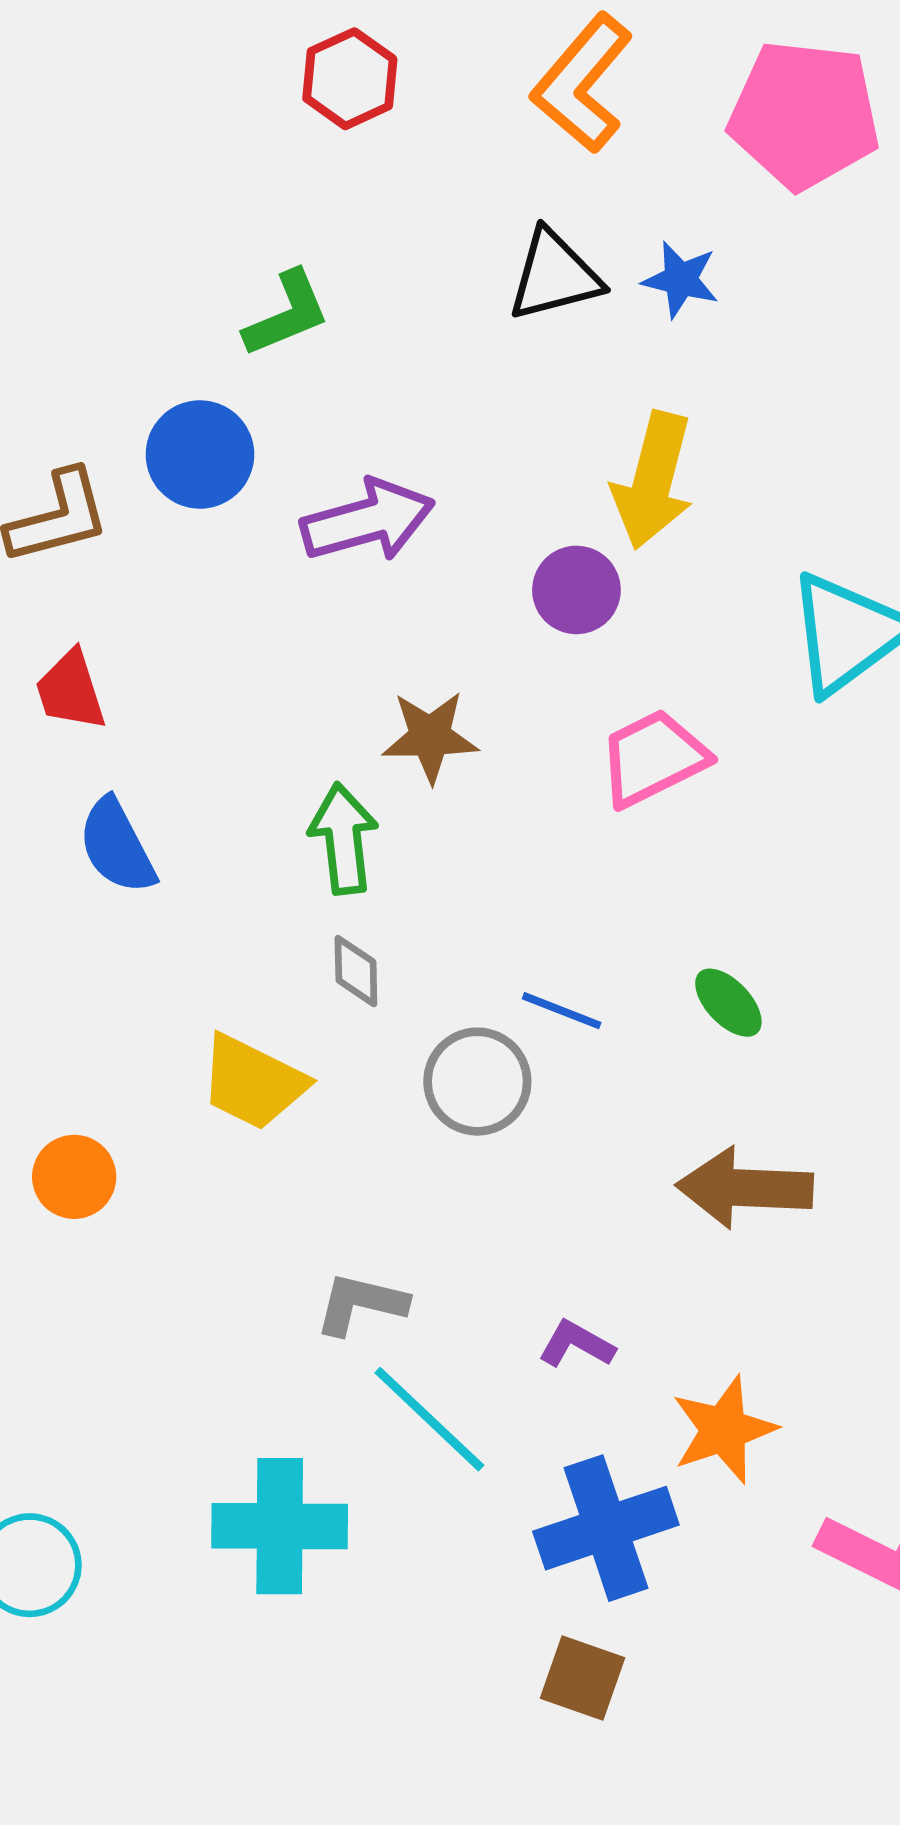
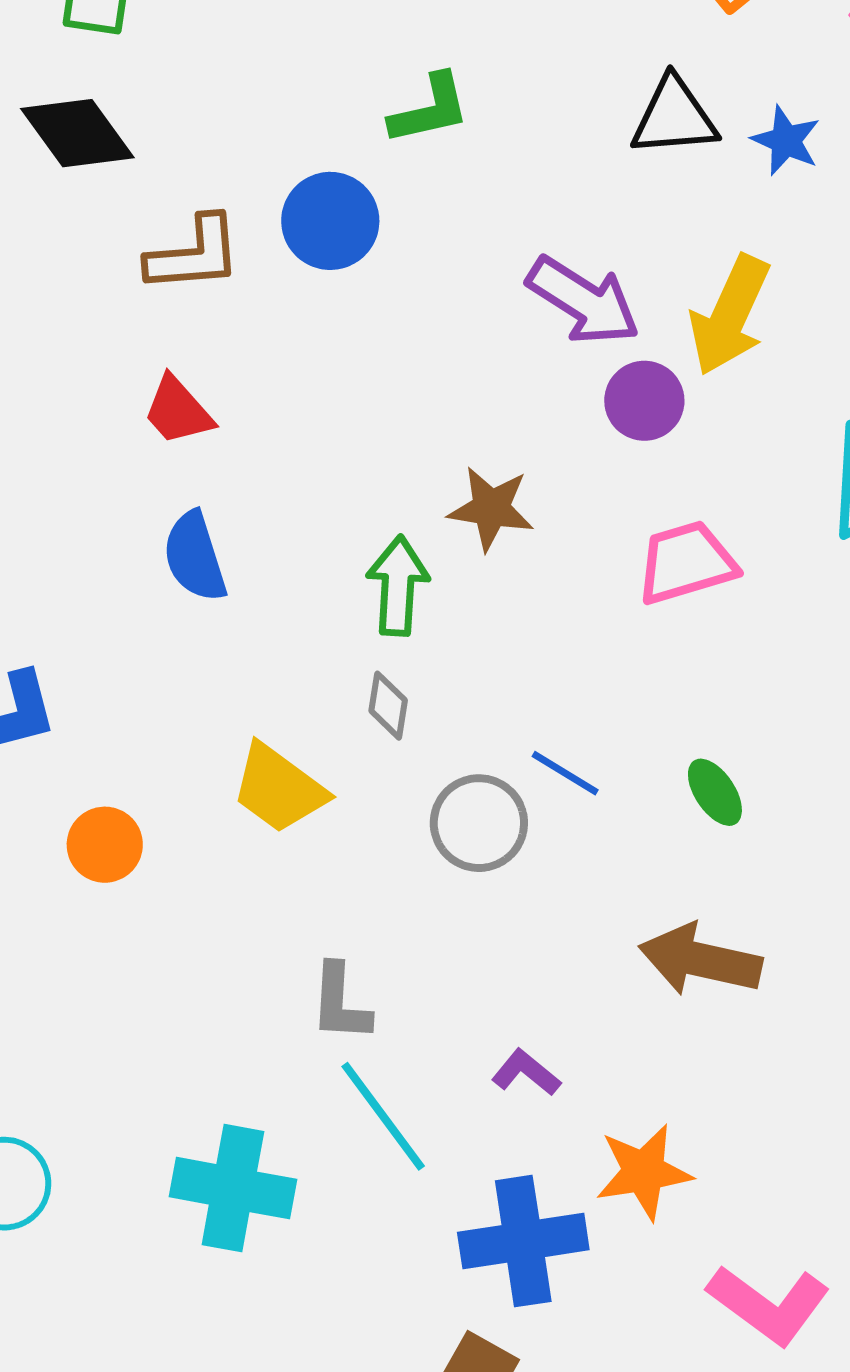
purple arrow: (368, 521) -> (583, 301), moved, turned 38
red trapezoid: (71, 690) -> (178, 411), turned -34
gray L-shape: (361, 1304) -> (340, 1003), turned -110

